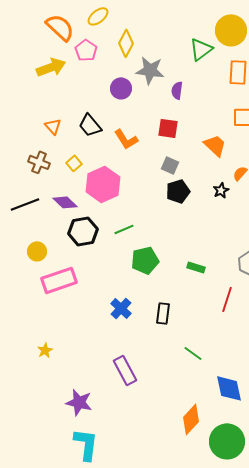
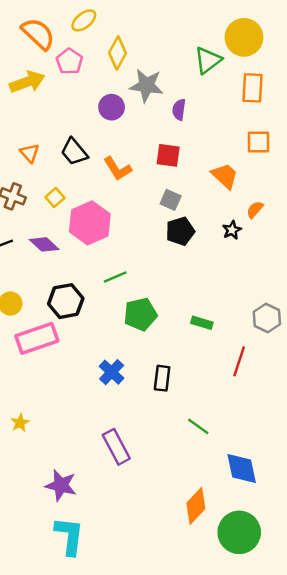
black hexagon: (83, 231) -> (66, 301), moved

